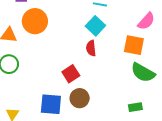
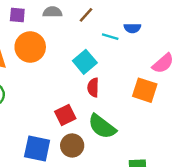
cyan square: (95, 26) -> (85, 62), moved
green semicircle: (143, 73) -> (102, 127), moved

